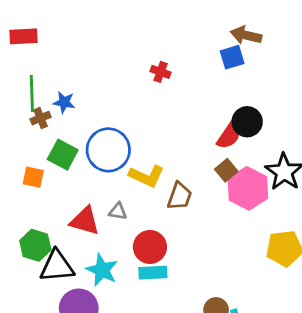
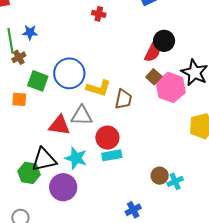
blue star: (64, 102) -> (30, 32), moved
gray triangle: (118, 211) -> (82, 116), size x1.6
green hexagon: (35, 245) -> (29, 173), moved

